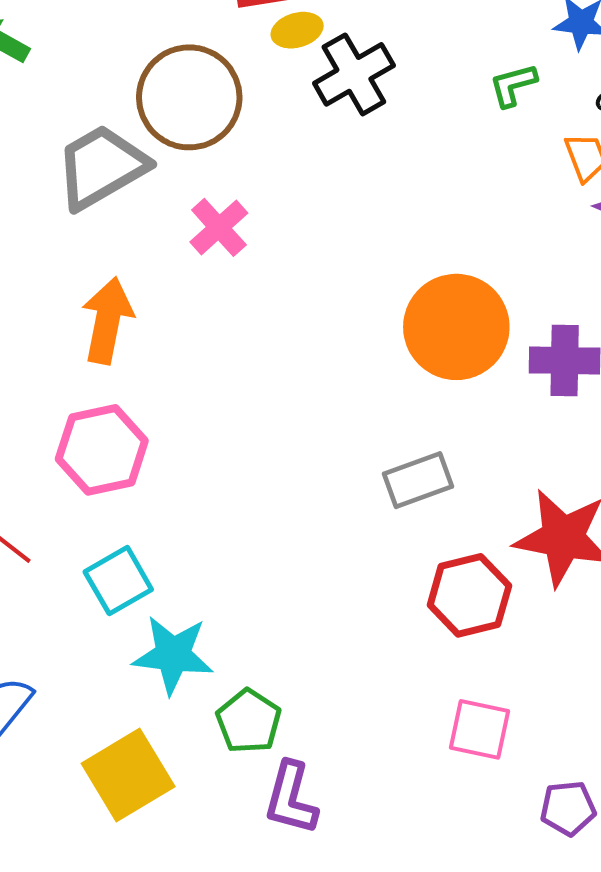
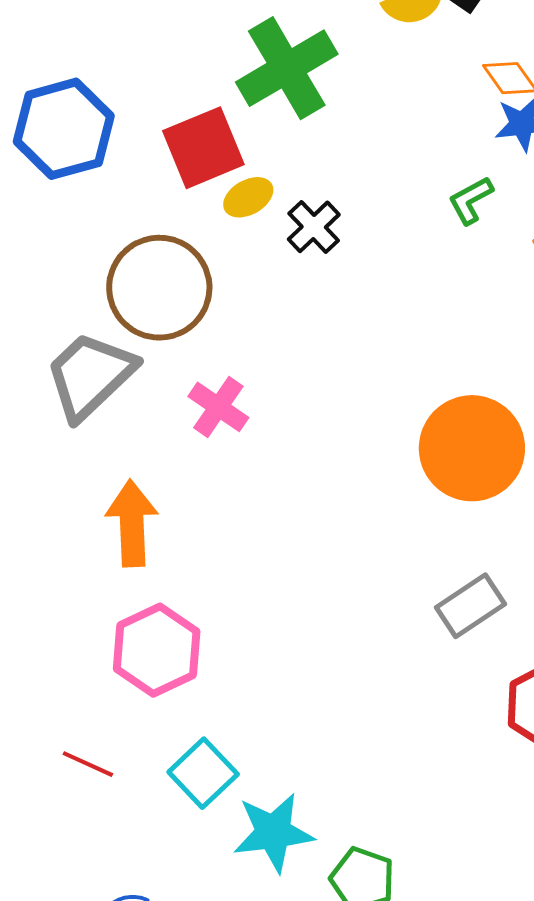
black cross: (354, 74) -> (314, 227), size x0.7

